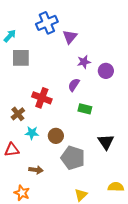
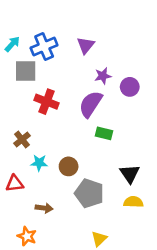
blue cross: (47, 23) -> (44, 47), moved
purple semicircle: (74, 85) -> (91, 104), size x1.6
red cross: (42, 98) -> (47, 102), moved
yellow semicircle: (116, 187) -> (133, 202), moved

